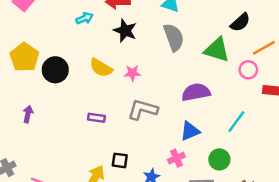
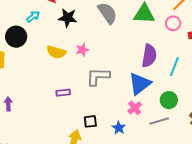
black circle: (55, 70) -> (16, 37), moved
purple semicircle: (196, 92) -> (149, 56), moved, turned 125
blue triangle: (190, 131) -> (140, 84), size x1.4

